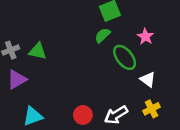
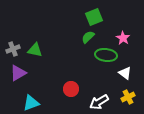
green ellipse: (125, 57) -> (106, 55), turned -45
red circle: (83, 115) -> (71, 89), moved

